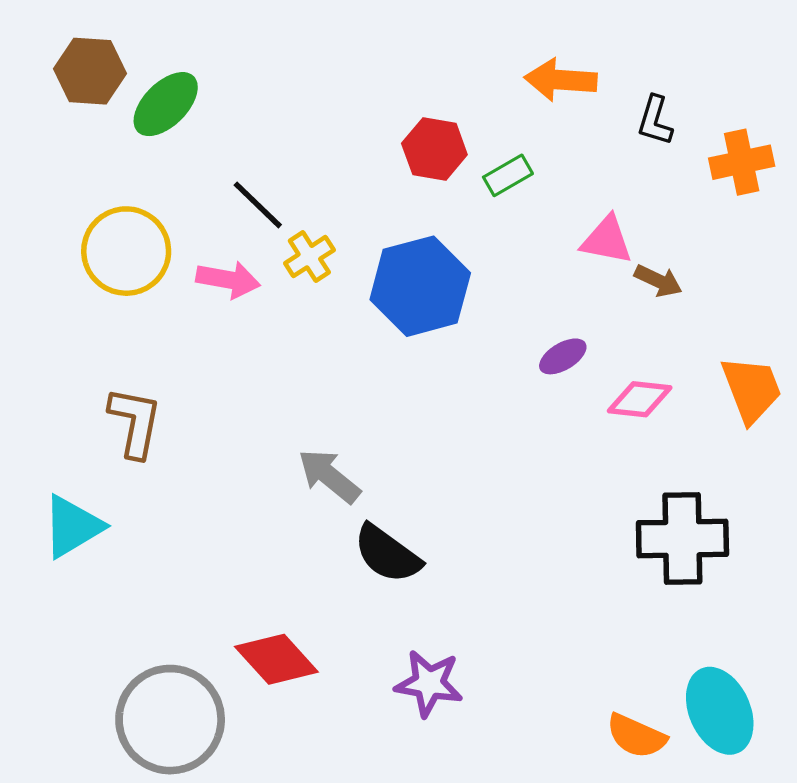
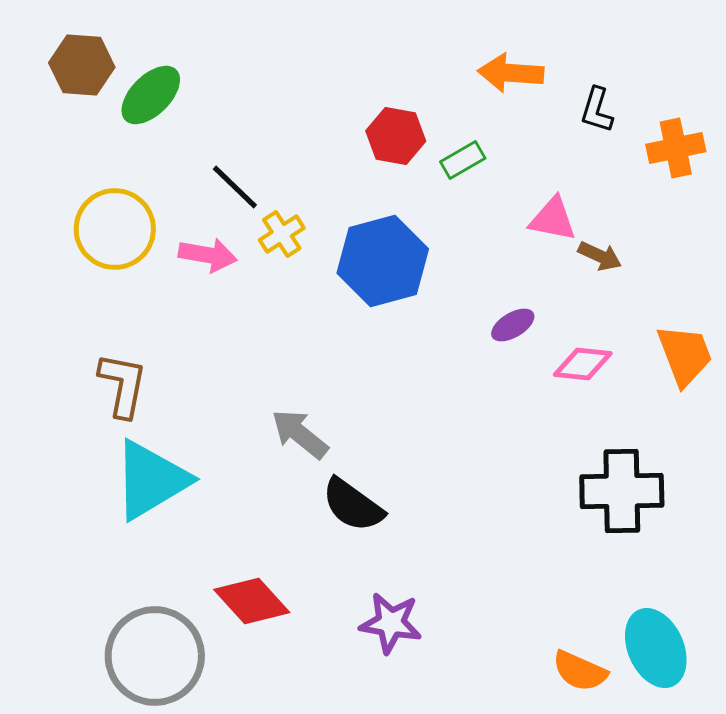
cyan triangle: (72, 526) -> (151, 480), moved, size x1.4

